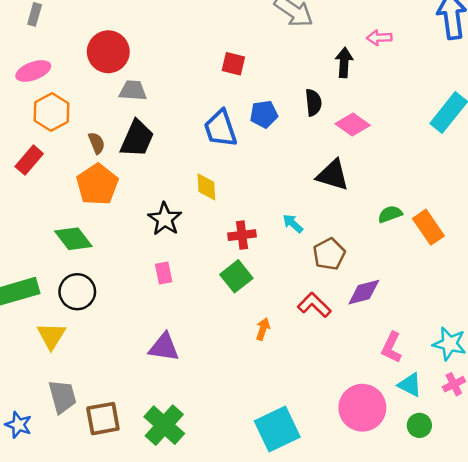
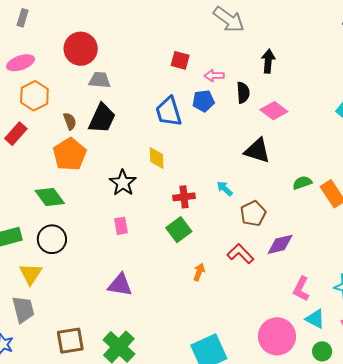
pink arrow: (379, 38) -> (214, 76), moved
gray trapezoid: (62, 397) -> (23, 309), moved

